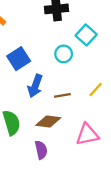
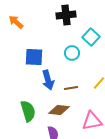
blue square: (19, 59) -> (34, 57), turned 36
blue arrow: (35, 86) -> (48, 80), turned -36

